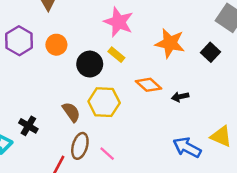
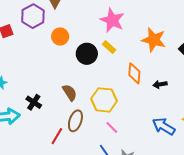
purple hexagon: (19, 41) -> (33, 16), moved
orange diamond: (148, 85) -> (134, 73), turned 50
yellow hexagon: (104, 102) -> (104, 100), moved
pink line: (107, 154) -> (112, 127), moved

